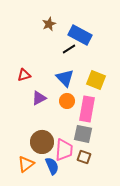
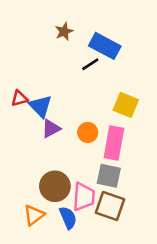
red triangle: (24, 75) -> (19, 98), moved
blue triangle: (65, 78) -> (40, 106), moved
brown square: (84, 157) -> (110, 206), size x1.6

